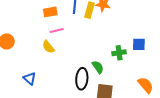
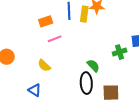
yellow semicircle: (48, 47) -> (44, 65), moved
green semicircle: (98, 67) -> (93, 66), moved

